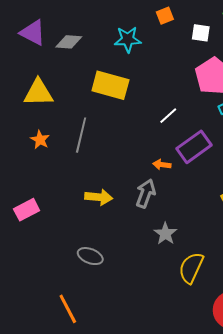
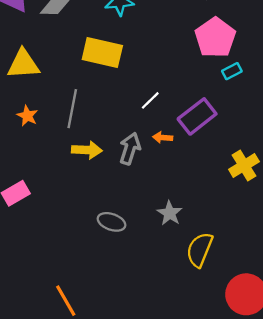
white line: (168, 116) -> (150, 100), moved
gray arrow: (146, 193) -> (130, 149), moved
yellow arrow: (99, 197) -> (87, 150), moved
gray ellipse: (90, 256) -> (112, 222), moved

